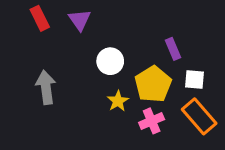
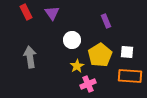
purple rectangle: (173, 49) -> (106, 21), moved
orange rectangle: (199, 116) -> (130, 76), turned -45
pink cross: (152, 121) -> (88, 84), moved

